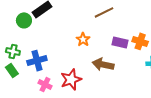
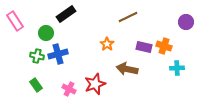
green circle: (24, 20) -> (46, 33), moved
blue cross: (37, 61) -> (58, 54), moved
green rectangle: (12, 71) -> (36, 85), moved

